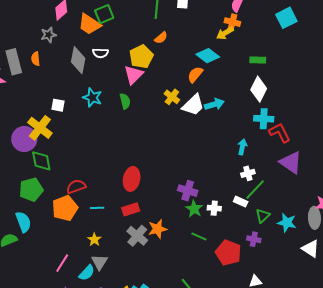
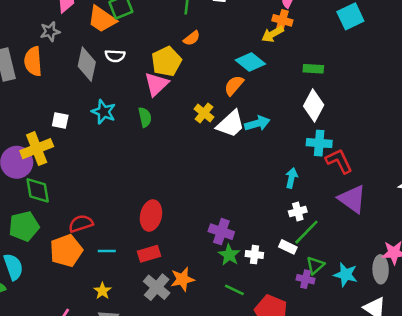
orange semicircle: (36, 59) -> (33, 61), size x1.6
yellow cross: (40, 128) -> (37, 149), turned 30
purple cross: (254, 239) -> (306, 279), moved

